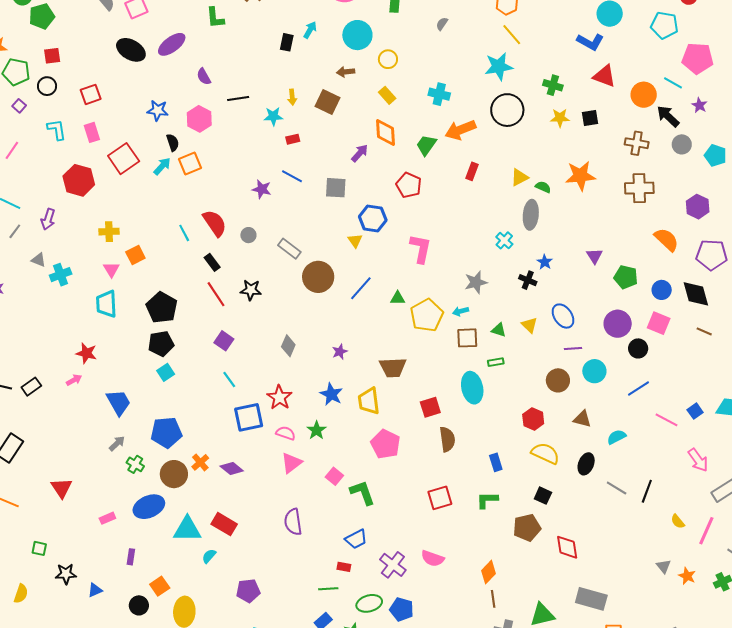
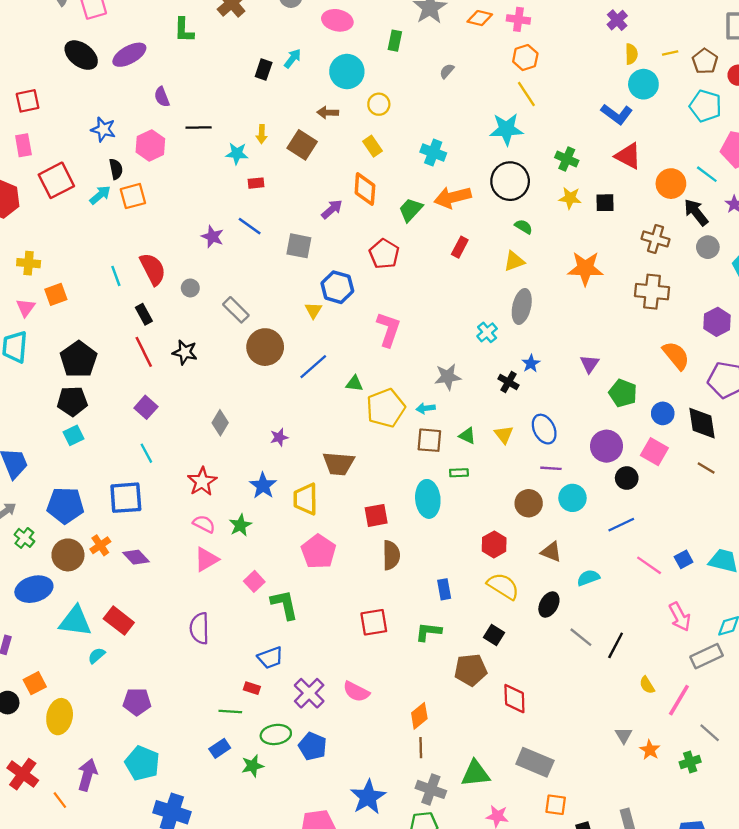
green semicircle: (543, 187) -> (523, 227), moved
blue square: (249, 417) -> (126, 498), moved

